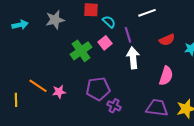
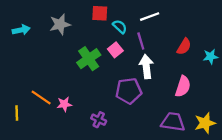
white line: (147, 13) -> (150, 17), moved
red semicircle: (167, 40) -> (184, 47), turned -35
purple pentagon: (98, 89) -> (129, 91), moved
purple cross: (114, 106) -> (99, 120), moved

